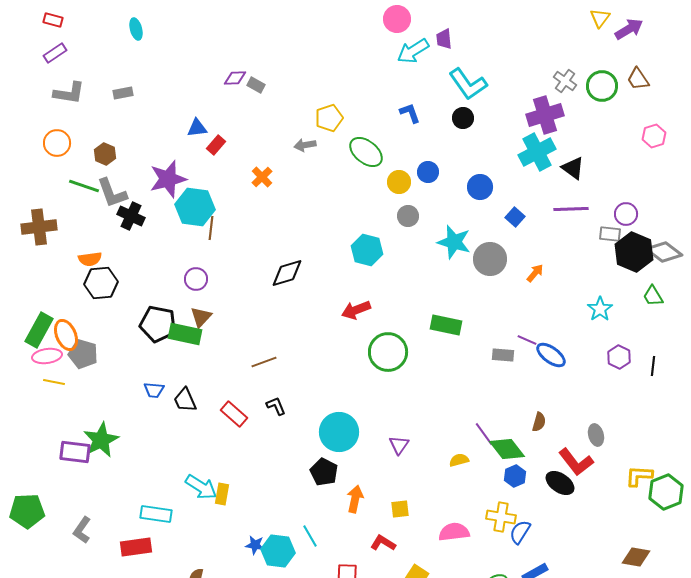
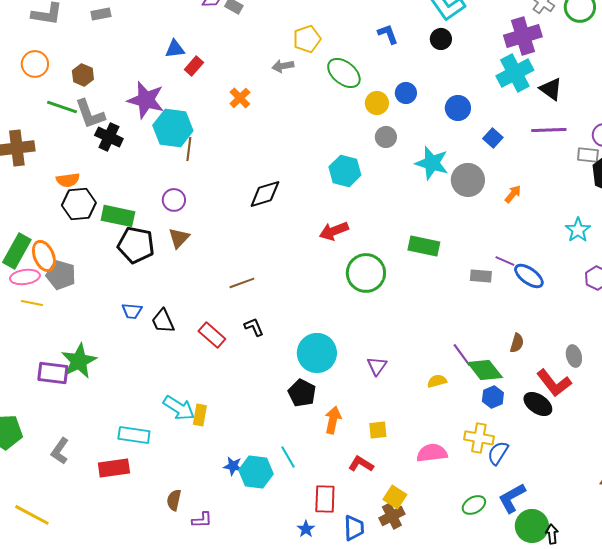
purple star: (168, 179) -> (146, 100), turned 30
green rectangle: (185, 334) -> (118, 216), moved

